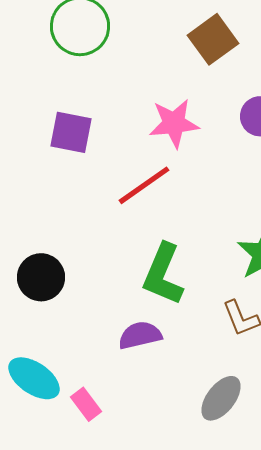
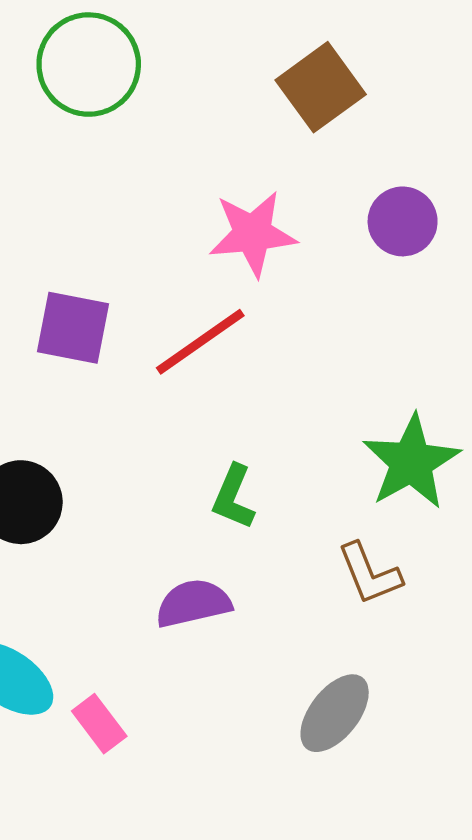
purple square: (71, 132) -> (73, 328), moved
green L-shape: (163, 274) -> (233, 497), size x0.6

